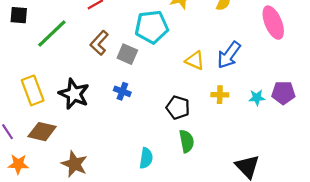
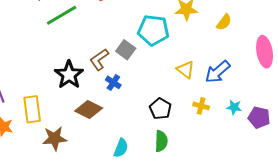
brown L-shape: (99, 43) -> (99, 59), moved
yellow rectangle: (33, 90) -> (32, 109), moved
cyan star: (257, 98) -> (234, 107), moved
brown diamond: (42, 132) -> (89, 110), moved
brown star: (74, 164) -> (55, 138), turned 30

